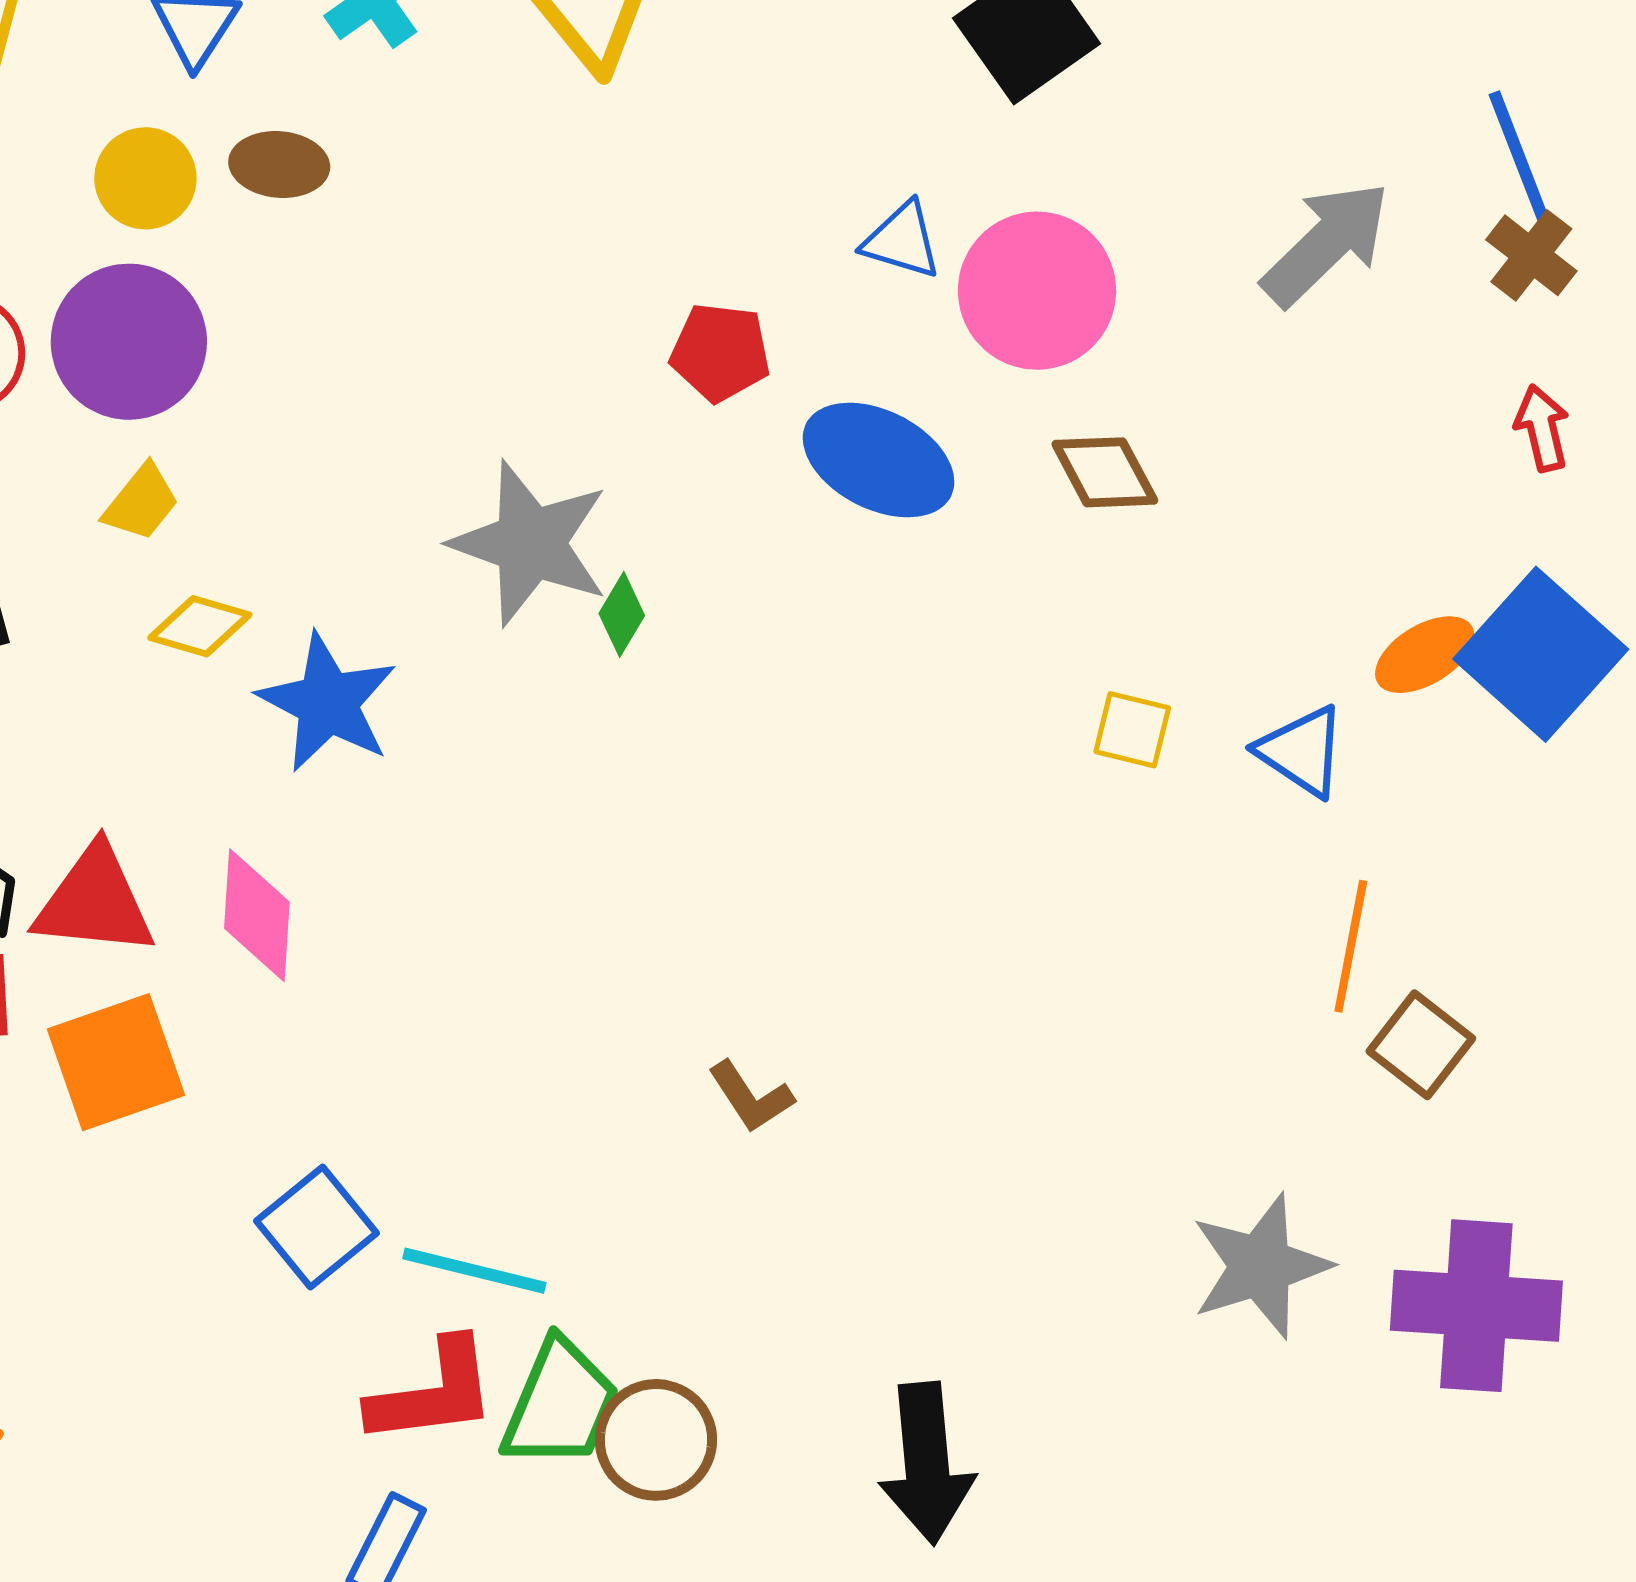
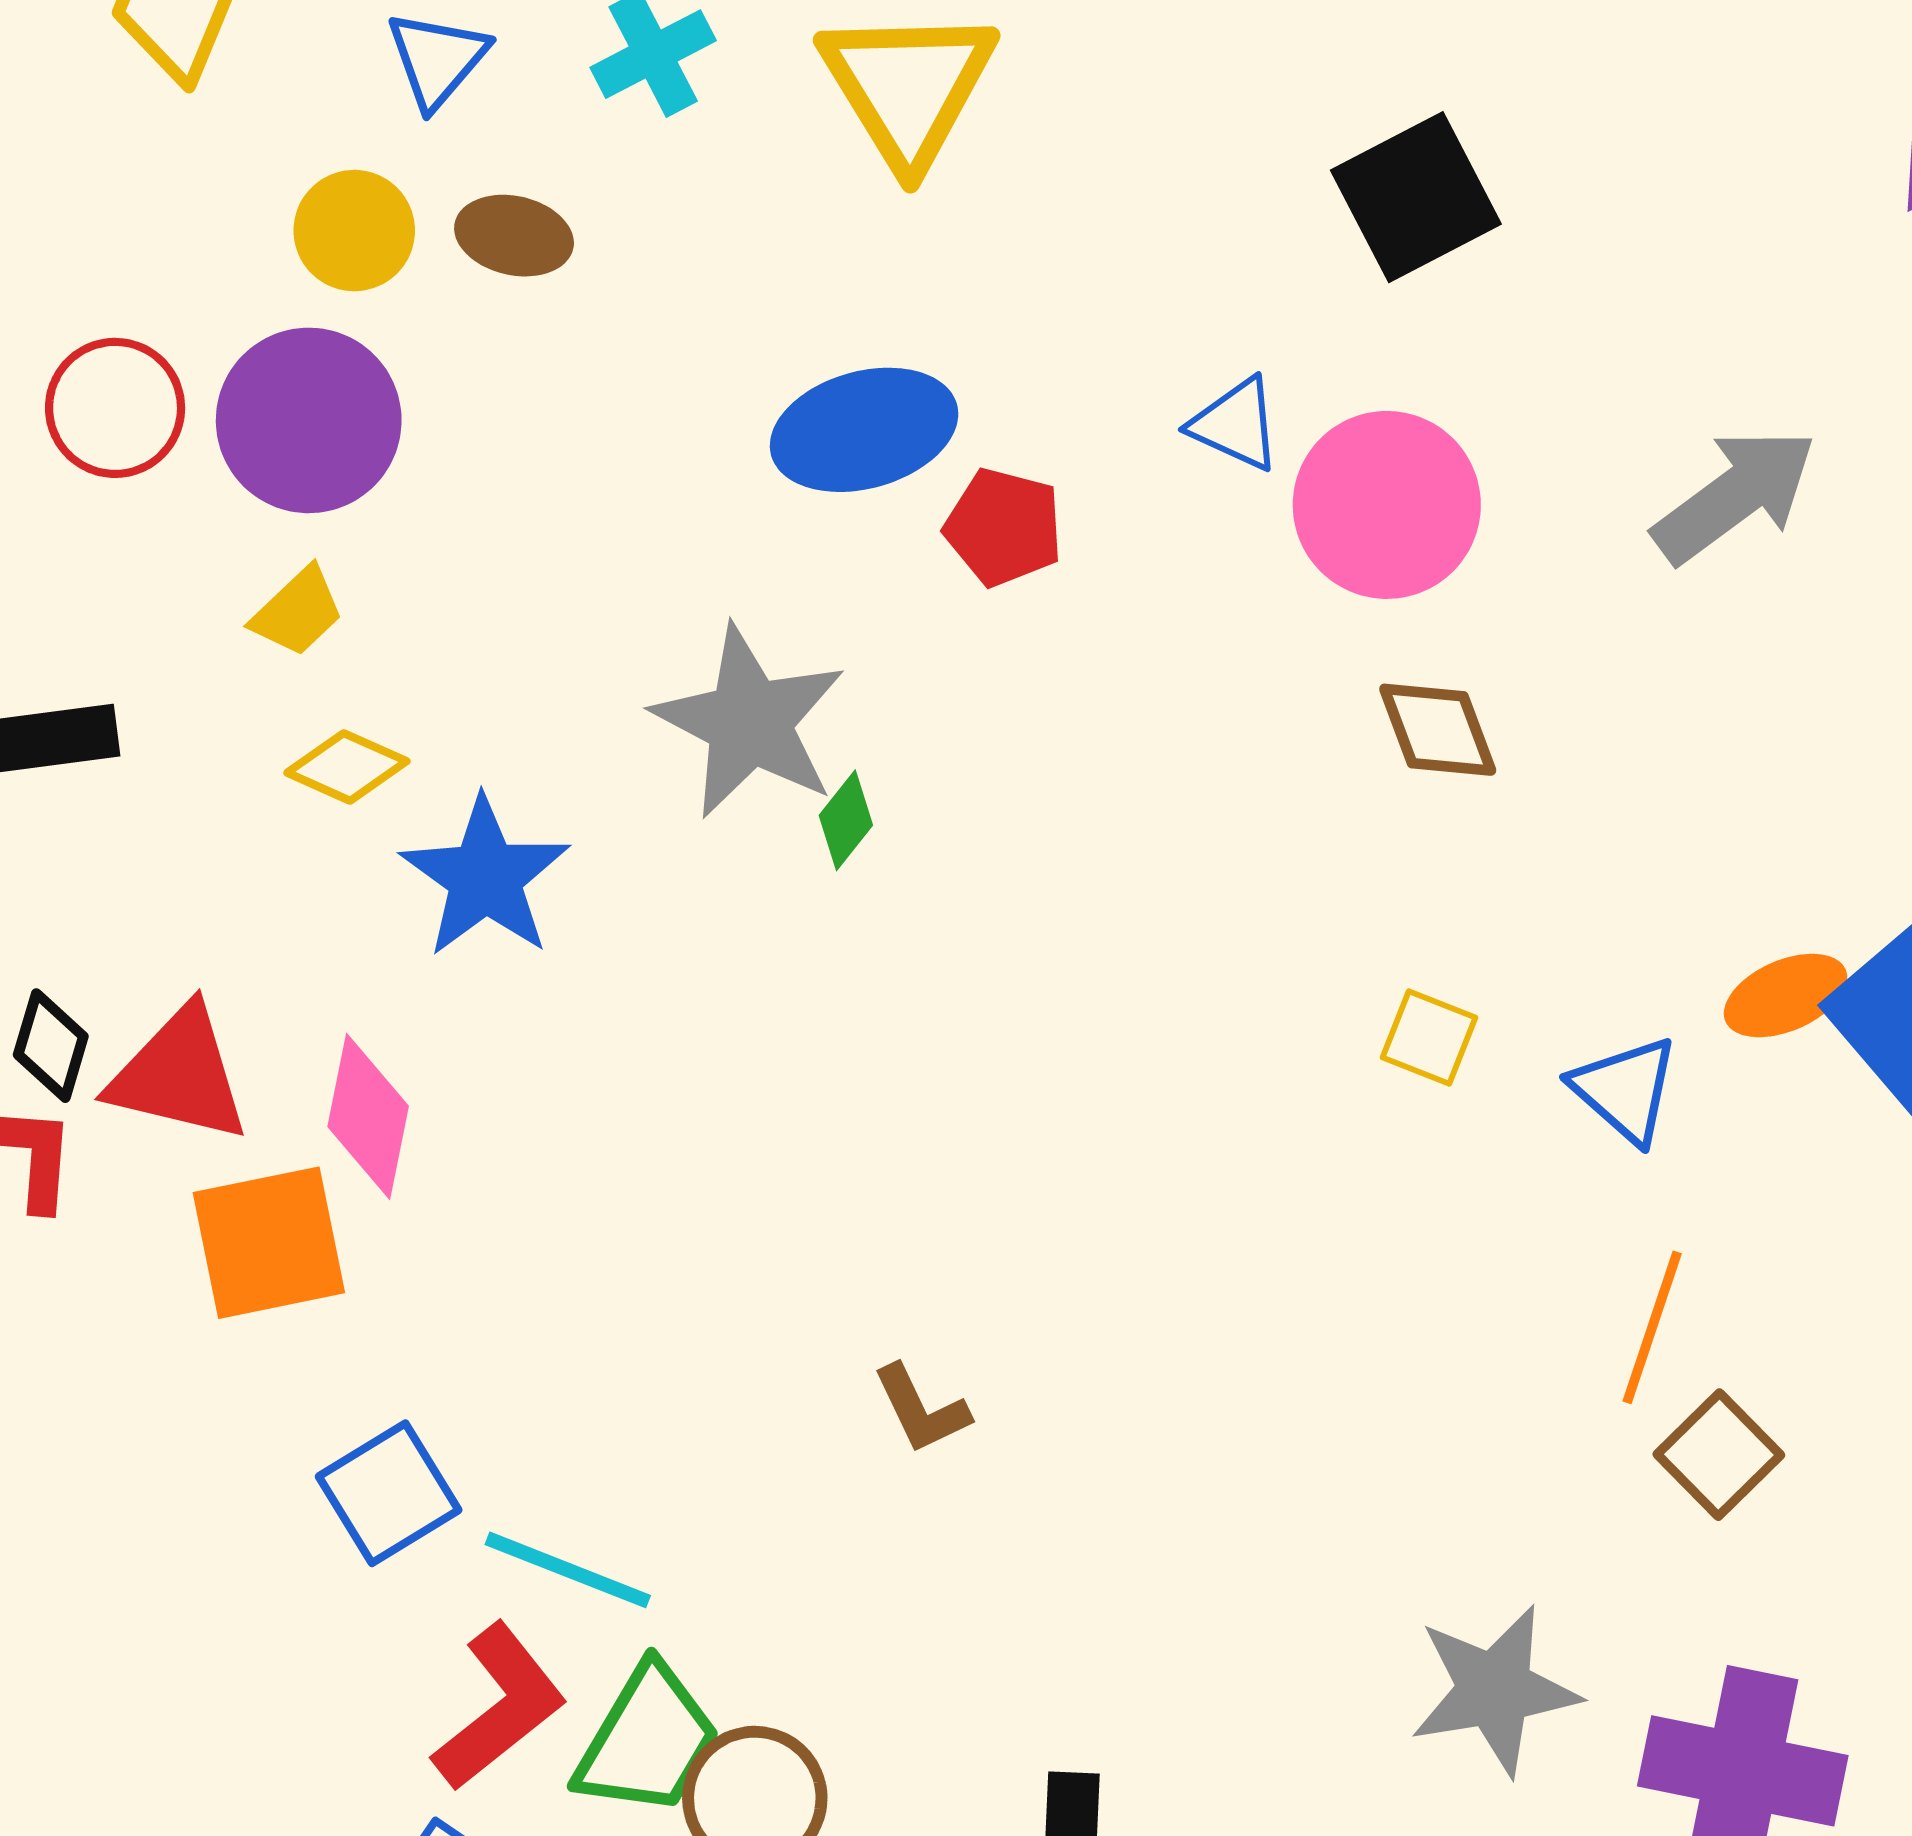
blue ellipse: (879, 460) -> (864, 430), moved, turned -50
orange square: (116, 1062) -> (269, 1243), moved
red L-shape: (433, 1393) -> (500, 1707), turned -39

